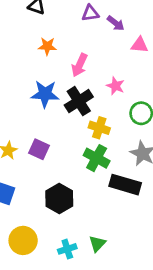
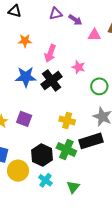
yellow cross: (99, 128) -> (67, 120), moved
green cross: (97, 158) -> (66, 149), moved
black rectangle: (125, 185) -> (91, 141), turned -30
yellow circle: (23, 240) -> (18, 171), moved
cyan cross: (67, 249) -> (45, 180), moved, turned -32

